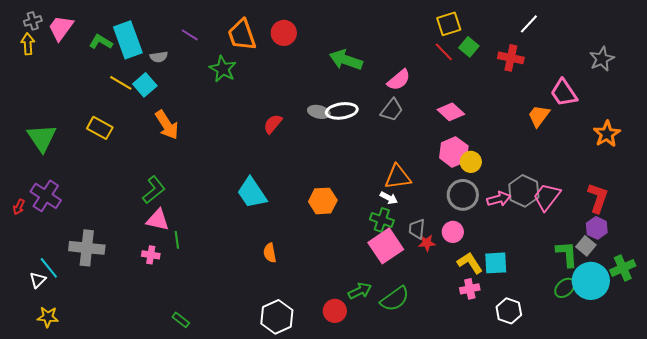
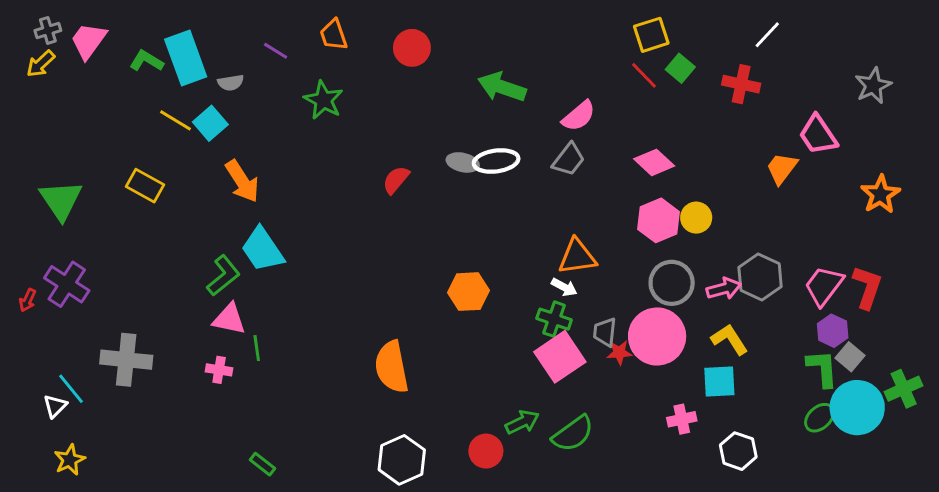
orange trapezoid: (242, 35) -> (334, 35), moved, size x0.7
yellow arrow: (28, 44) -> (41, 64), turned -130
yellow circle: (471, 162) -> (696, 218), moved
cyan trapezoid: (252, 193) -> (263, 249), moved
pink trapezoid: (547, 197) -> (824, 286), moved
purple hexagon: (597, 228) -> (833, 331), moved
pink circle: (453, 232) -> (657, 336), size x1.8
orange semicircle: (270, 253) -> (392, 367), size x1.8
yellow L-shape: (470, 263) -> (730, 339), moved
yellow star: (48, 317) -> (70, 460), turned -30

